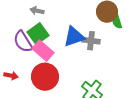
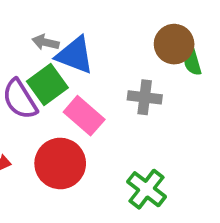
blue triangle: (74, 37) -> (75, 55), moved, turned 40
pink rectangle: (43, 51) -> (84, 116), moved

